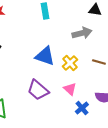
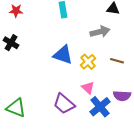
purple trapezoid: (38, 90) -> (64, 104), moved
blue cross: (82, 108) -> (100, 107), size x1.5

